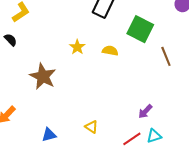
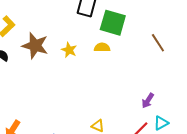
green square: (140, 29) -> (113, 23), moved
brown star: (43, 76) -> (35, 46), moved

